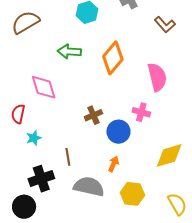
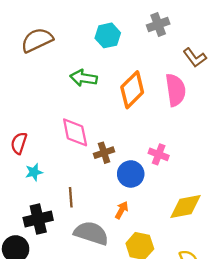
pink semicircle: (157, 77) -> (175, 90), moved
pink diamond: (44, 87) -> (75, 132), moved

